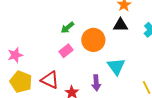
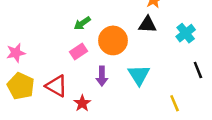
purple arrow: (96, 83) -> (102, 76), moved

